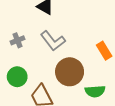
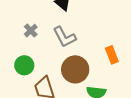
gray cross: (17, 40) -> (31, 31), turned -32

